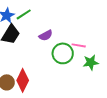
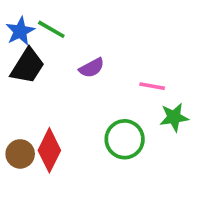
green line: (24, 14) -> (51, 29), turned 63
green circle: (63, 53) -> (125, 139), moved

